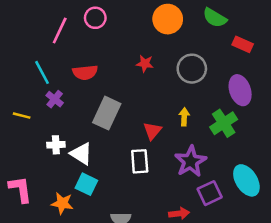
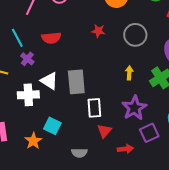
gray rectangle: (107, 113) -> (76, 82), moved, turned -30
red triangle: (152, 131) -> (104, 131), moved
white cross: (56, 145) -> (28, 95), size x1.5
white triangle: (81, 154) -> (49, 81), moved
orange star: (62, 203) -> (33, 141), turned 30

